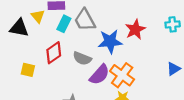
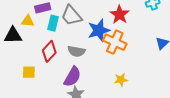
yellow triangle: (38, 16) -> (28, 21), turned -32
purple semicircle: (100, 75) -> (72, 77), moved
orange cross: (122, 75) -> (115, 42), moved

